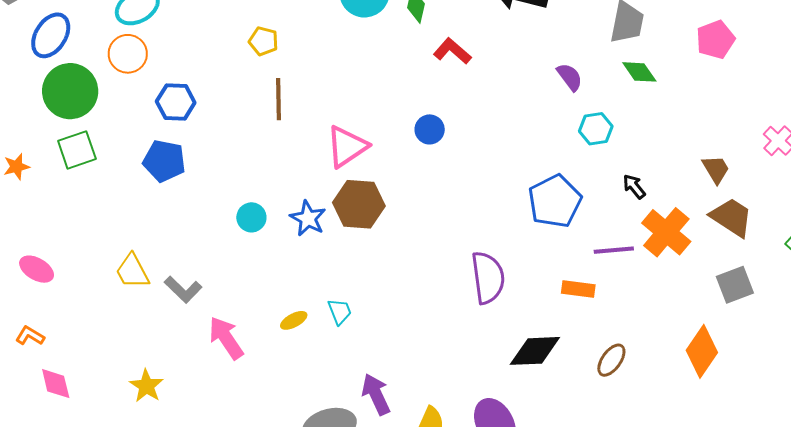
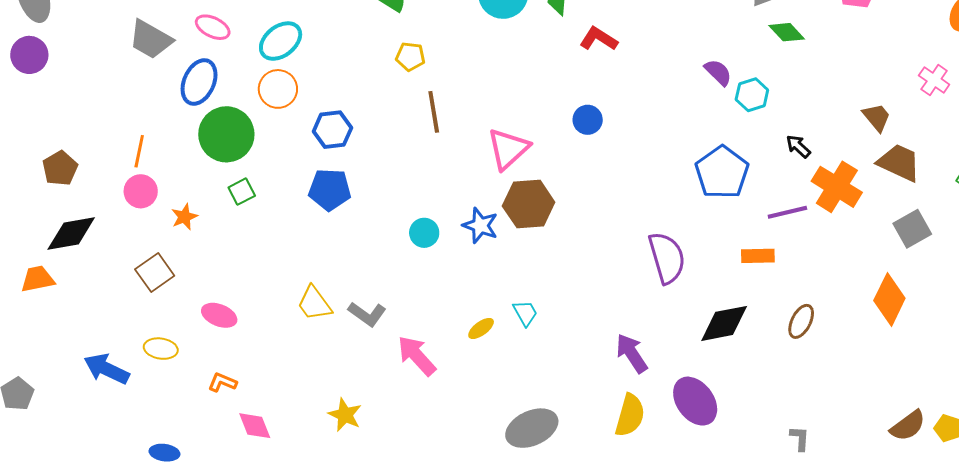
purple semicircle: (570, 77) -> (718, 72), moved
green square: (77, 150) -> (242, 192), size x0.7
purple arrow: (376, 394) -> (632, 353), moved

